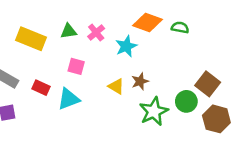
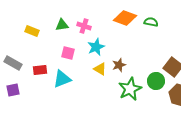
pink cross: (96, 32) -> (84, 26), turned -32
yellow rectangle: (31, 39) -> (32, 31), size x0.6
cyan star: (126, 46) -> (96, 47), moved
red rectangle: (41, 88) -> (40, 70), turned -32

